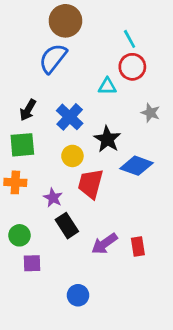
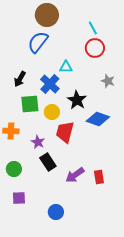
cyan triangle: (107, 86) -> (66, 67), moved
green square: (22, 145) -> (30, 104), moved
purple square: (32, 263) -> (19, 198), moved

